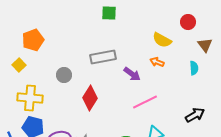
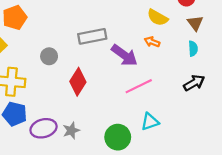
brown triangle: (205, 45) -> (195, 23), moved
purple arrow: (132, 74) -> (124, 55), size x1.4
black arrow: (195, 115) -> (194, 83), moved

